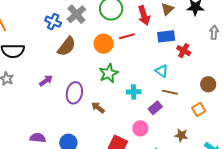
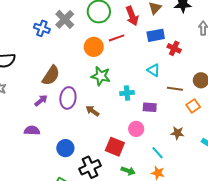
brown semicircle: (67, 46) -> (51, 75), moved
green star: (109, 73) -> (101, 76), turned -30
purple arrow: (46, 81) -> (41, 101), moved
brown line: (170, 92) -> (175, 89), moved
purple rectangle: (155, 108) -> (150, 107), turned 48
purple semicircle: (38, 138) -> (32, 130), moved

